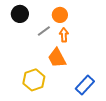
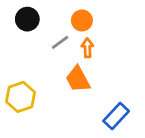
yellow hexagon: (34, 80) -> (20, 97), moved

